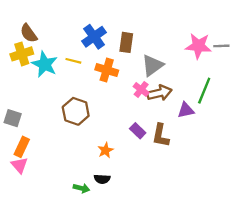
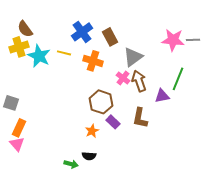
brown rectangle: (126, 42) -> (110, 37), turned -36
brown arrow: (159, 93) -> (139, 81), turned -95
brown hexagon: (76, 111) -> (101, 102), moved
purple rectangle: (138, 131) -> (113, 122), moved

